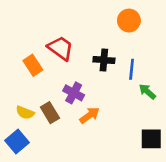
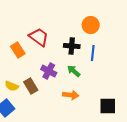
orange circle: (129, 21) -> (91, 25), moved
green arrow: (147, 92) -> (74, 71), moved
orange arrow: (89, 115) -> (71, 95), moved, turned 42

